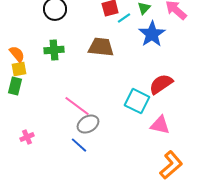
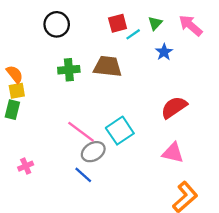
blue star: (152, 34) -> (164, 52), size x0.6
green cross: (54, 50) -> (69, 70), moved
cyan square: (137, 101) -> (120, 131), moved, turned 30

